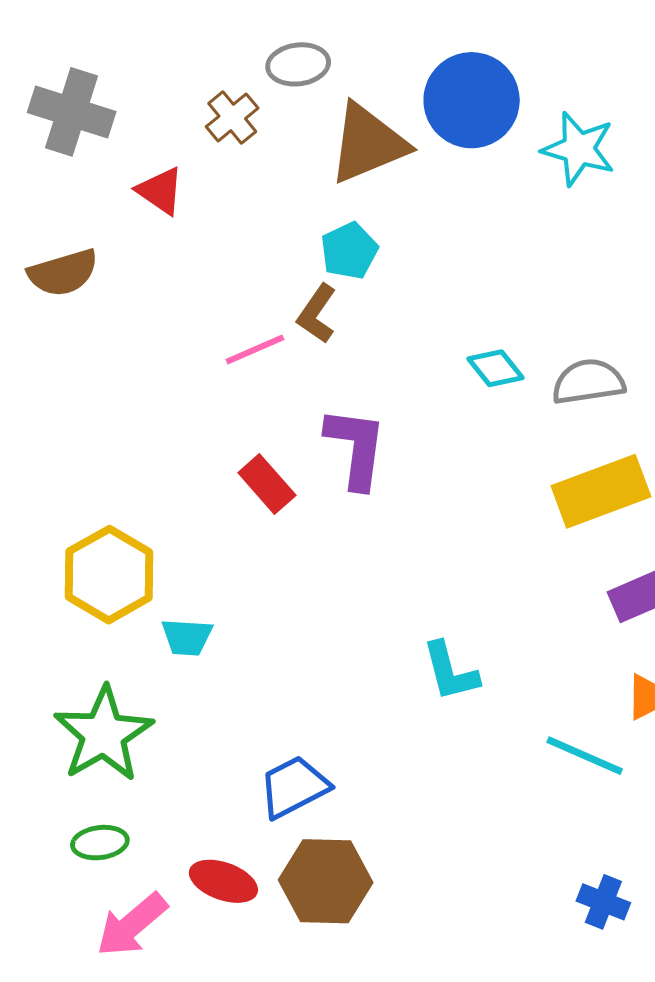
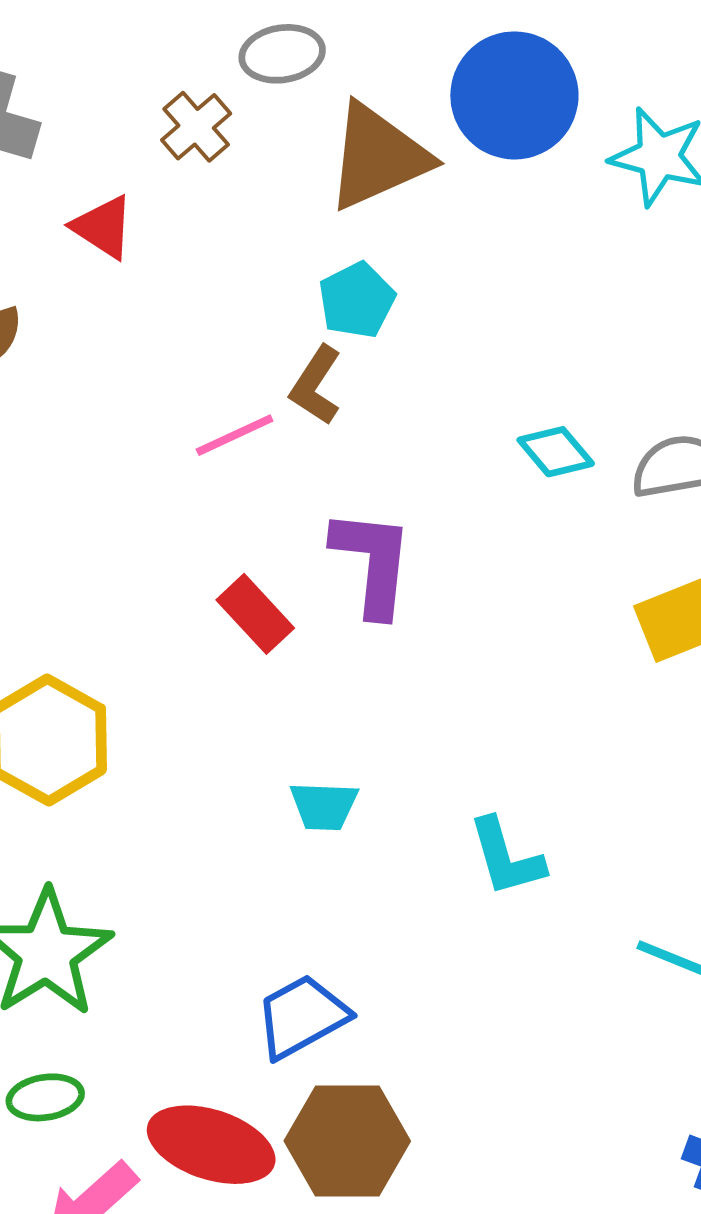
cyan trapezoid: (187, 637) -> (324, 806), moved
red ellipse: (223, 881) -> (211, 1145), size x1.4

